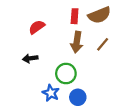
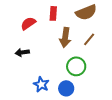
red rectangle: (75, 16) -> (53, 13), moved
green circle: (66, 74) -> (76, 66), moved

